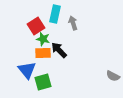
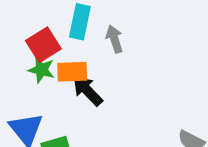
green star: (43, 39) -> (41, 70), moved
orange rectangle: (43, 53) -> (72, 72), moved

